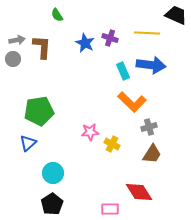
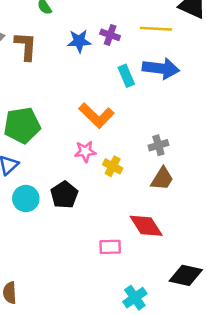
blue star: (85, 43) -> (79, 41), turned -30
orange L-shape: (132, 102) -> (96, 115), moved
cyan circle: (53, 173) -> (26, 199), moved
black pentagon: (52, 204) -> (64, 195), moved

